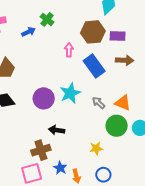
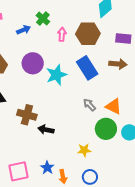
purple rectangle: (118, 36) -> (123, 39), moved
pink arrow: (69, 50) -> (62, 34), moved
cyan star: (70, 93) -> (56, 75), moved
purple circle: (44, 98) -> (33, 63), moved
brown cross: (41, 150) -> (27, 115), moved, turned 30

